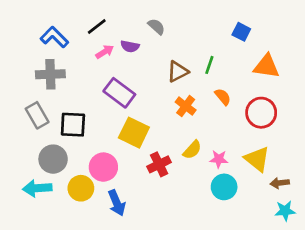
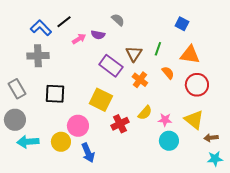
black line: (97, 27) -> (64, 22), moved
orange triangle: (266, 66) -> (190, 55), moved
brown triangle: (178, 72) -> (134, 54), turned -30
purple rectangle: (119, 93) -> (111, 66), moved
gray rectangle: (37, 115) -> (17, 89), moved
gray circle: (53, 159) -> (15, 120), moved

